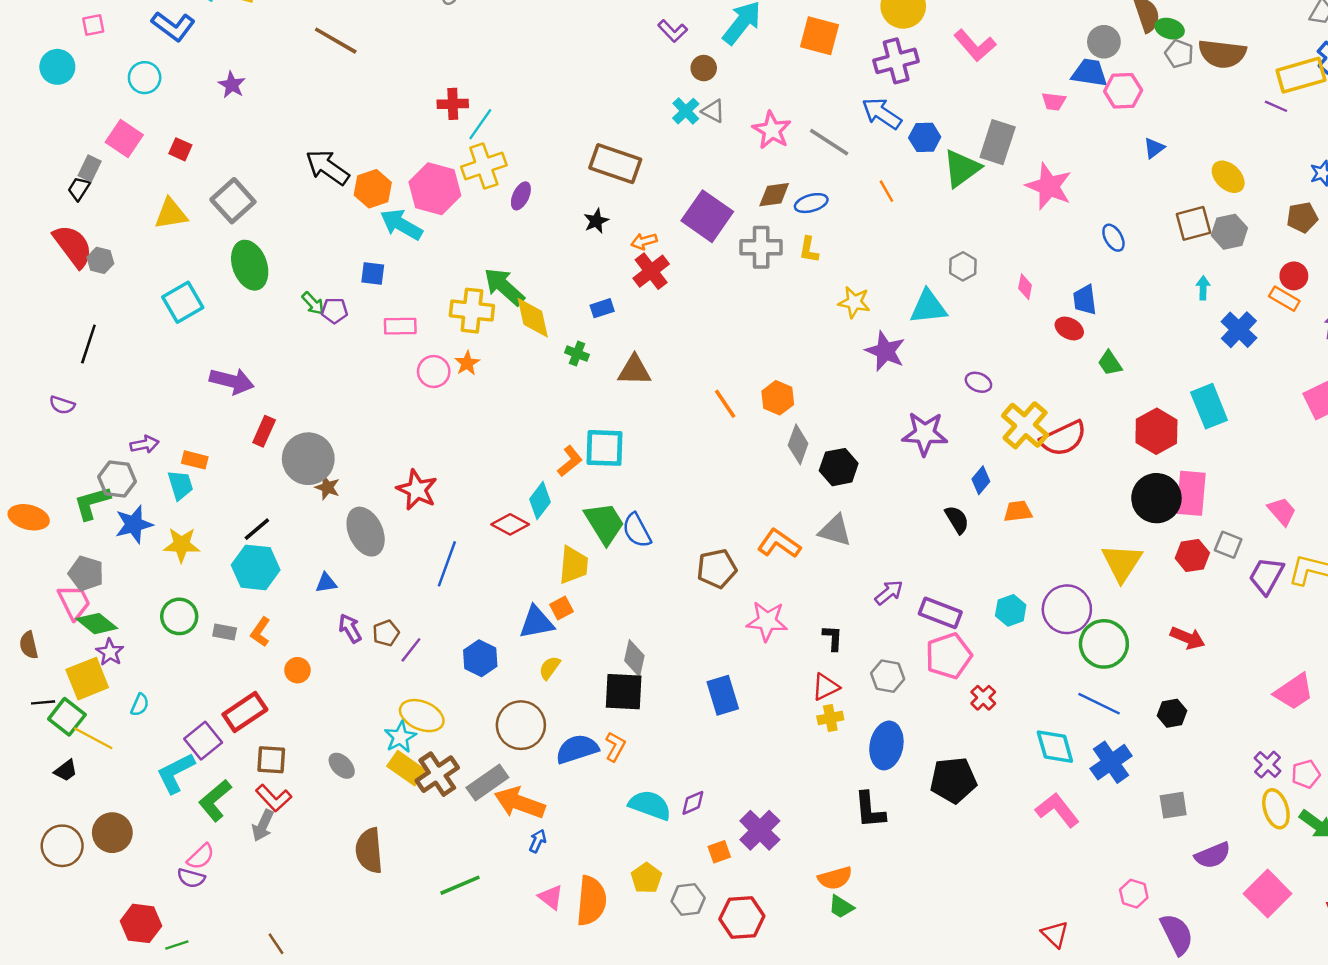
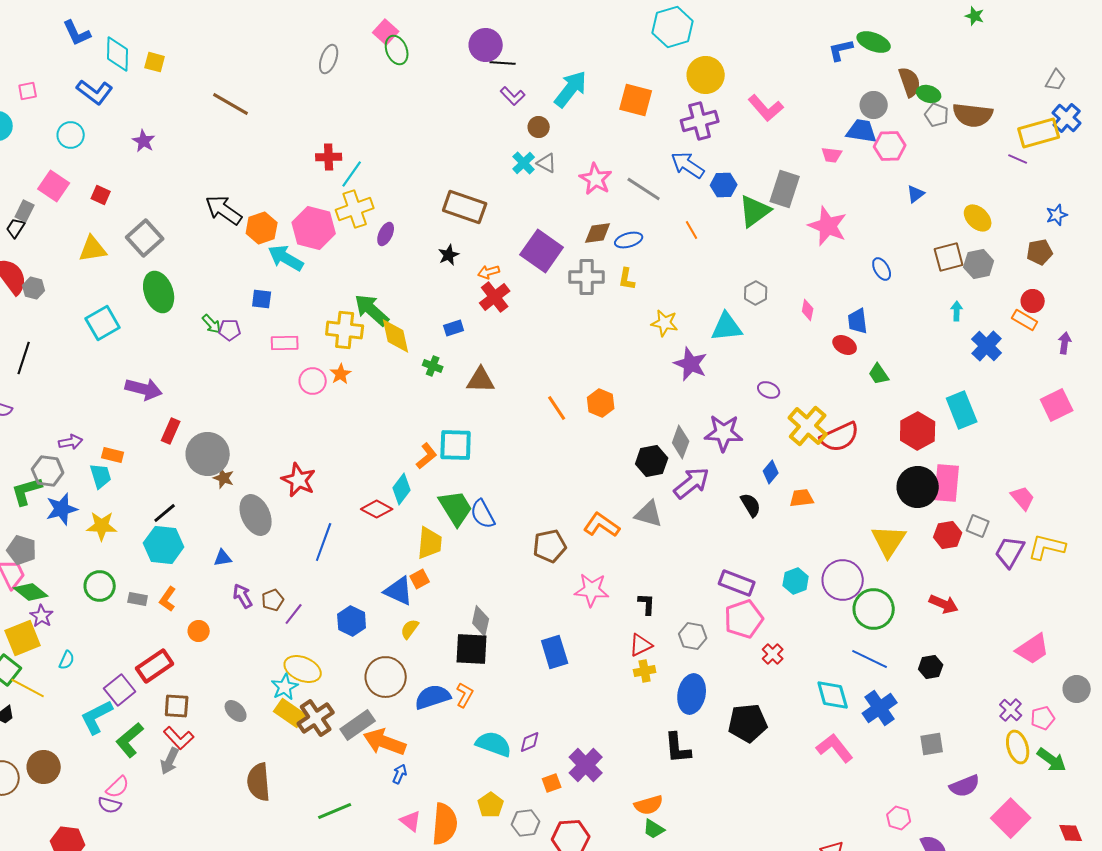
gray diamond: (798, 444) -> (681, 442), moved
purple arrow: (889, 593) -> (692, 483), moved, size x1.5
blue triangle: (536, 622) -> (399, 591), turned 36

